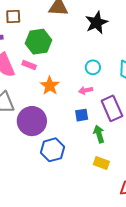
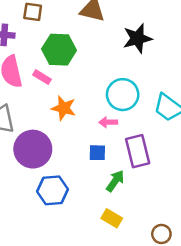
cyan circle: (93, 67) -> (123, 95), size x1.6
orange star: (50, 86) -> (64, 108), turned -30
green arrow: (99, 134) -> (115, 181), turned 42

